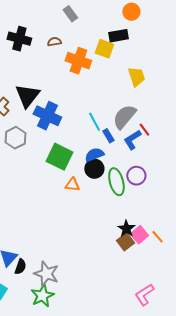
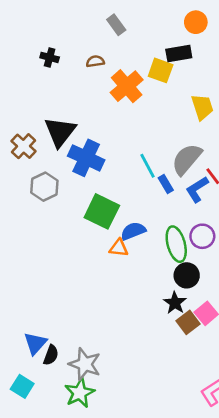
black cross: (19, 39) -> (50, 57), size x0.6
orange cross: (78, 61) -> (127, 86), turned 30
blue semicircle: (94, 155) -> (133, 231), moved
black circle: (94, 169) -> (187, 275), moved
black star: (126, 229) -> (175, 303), moved

